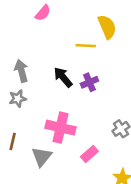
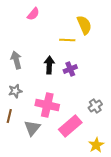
black arrow: (63, 77) -> (49, 65), turned 42
gray star: (18, 99) -> (15, 91), moved
pink rectangle: (89, 154) -> (70, 126), size x1.6

